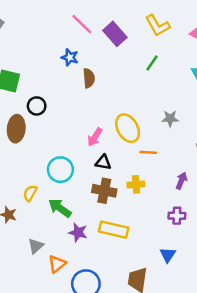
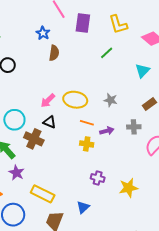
purple rectangle: (115, 34) -> (83, 23), turned 36
yellow ellipse: (128, 128) -> (75, 100), turned -65
purple arrow: (181, 181) -> (107, 131), moved, turned 40
yellow cross: (136, 184) -> (87, 144), moved
brown cross: (104, 191) -> (34, 139), moved
yellow rectangle: (114, 230) -> (43, 194), moved

